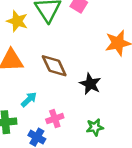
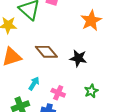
pink cross: (55, 119) -> (58, 93), turned -32

